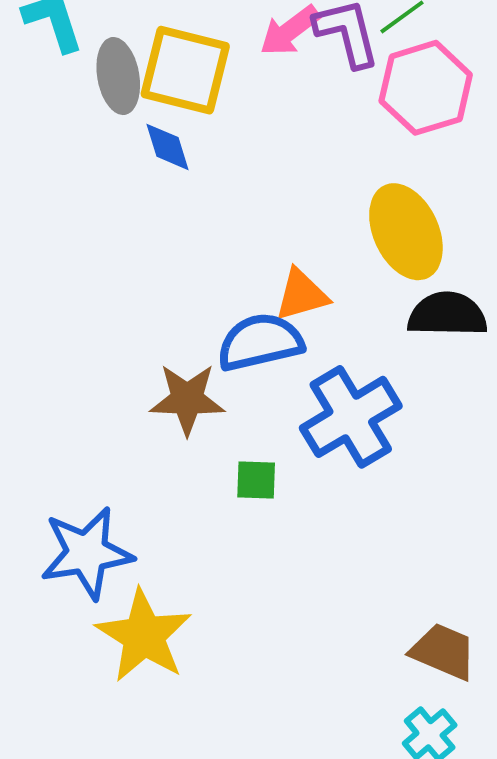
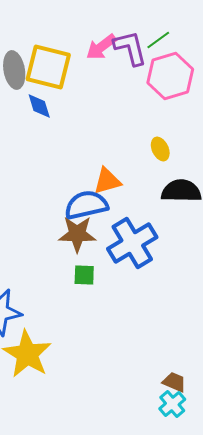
yellow ellipse: (406, 232) -> (160, 149), size x0.5
brown star: (187, 399) -> (77, 234), moved
brown trapezoid: (443, 651) -> (174, 382), moved, size x0.7

